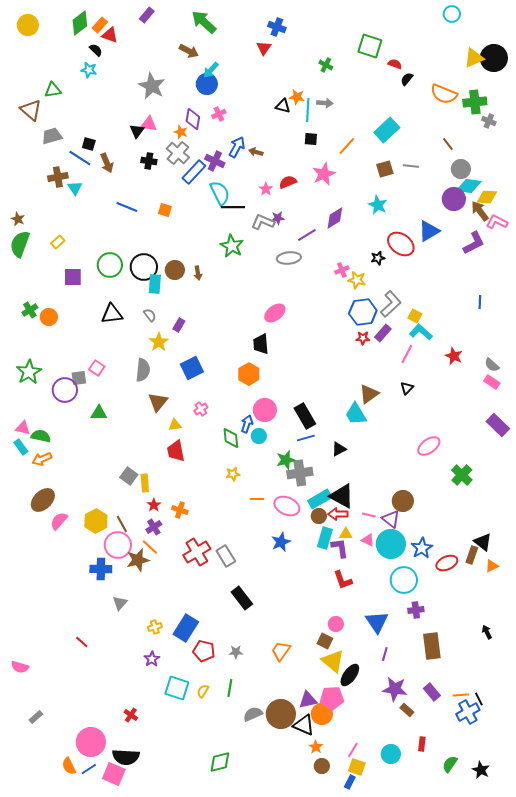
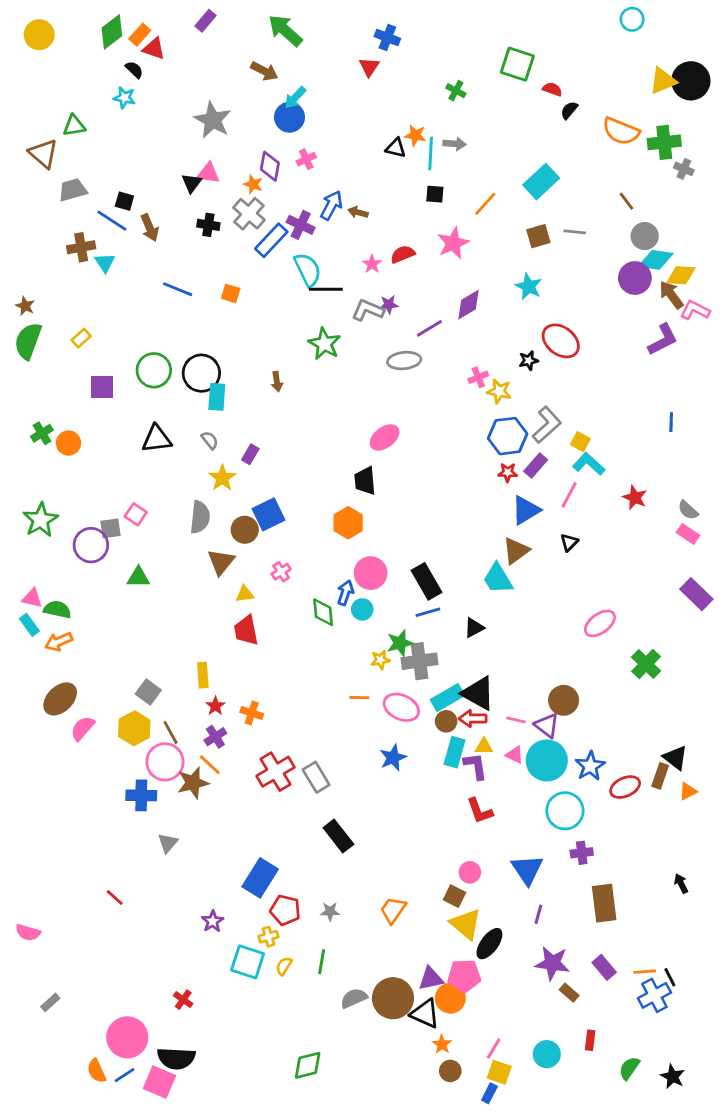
blue triangle: (429, 231) -> (526, 510), moved
brown circle: (175, 270) -> (245, 530), moved
yellow star: (233, 474) -> (380, 660), moved
gray square: (129, 476) -> (148, 692), moved
yellow cross: (155, 627) -> (268, 937), moved

